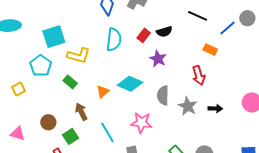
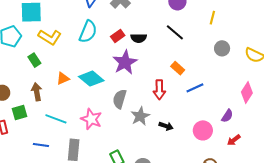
blue line: (227, 28) -> (195, 88), moved
purple star: (158, 59) -> (125, 62), size x1.4
cyan line: (107, 132) -> (56, 119), turned -55

